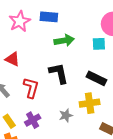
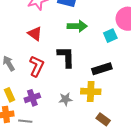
cyan square: (99, 44) -> (110, 36), turned -32
red triangle: (12, 59) -> (35, 34), moved
black rectangle: (96, 78) -> (102, 69), turned -54

